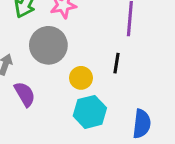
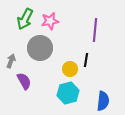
yellow circle: (81, 78) -> (70, 69), moved

